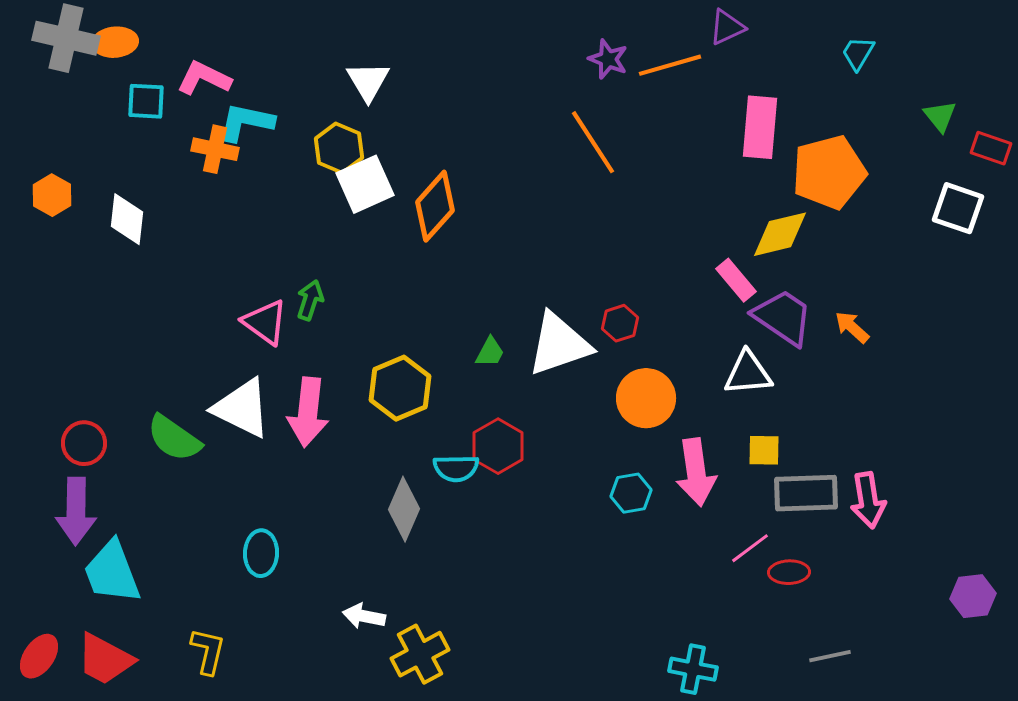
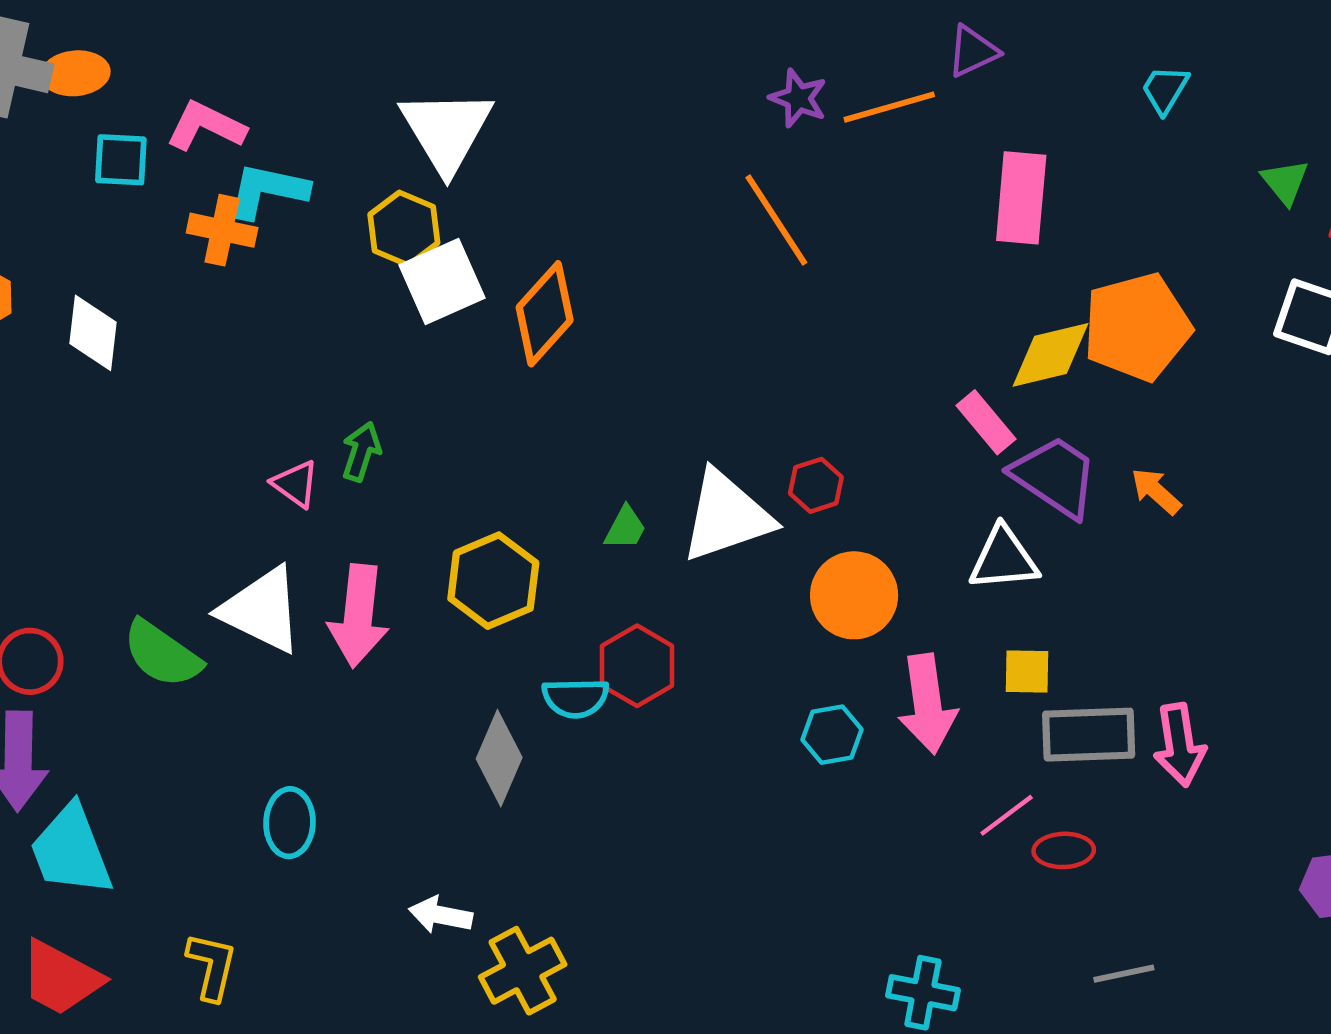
white triangle: (368, 81) -> (446, 130), size x1.5
orange pentagon: (829, 172) -> (1137, 327), moved
pink triangle: (265, 322) -> (295, 484), size x0.7

